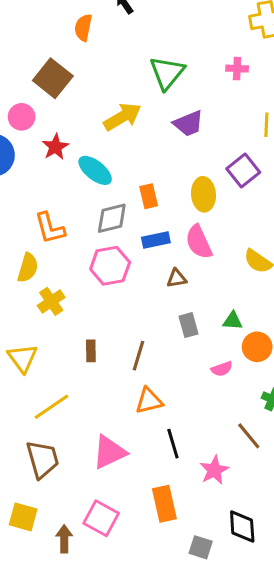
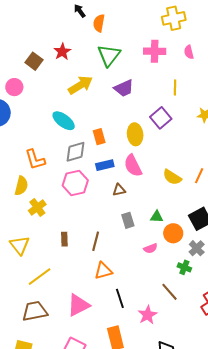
orange semicircle: (83, 28) -> (99, 23), moved
pink cross: (237, 69) -> (155, 51), size x1.5
brown square: (53, 78) -> (34, 61), size x0.7
red star: (55, 147) -> (62, 52), moved
brown trapezoid: (43, 459) -> (35, 311), turned -84

